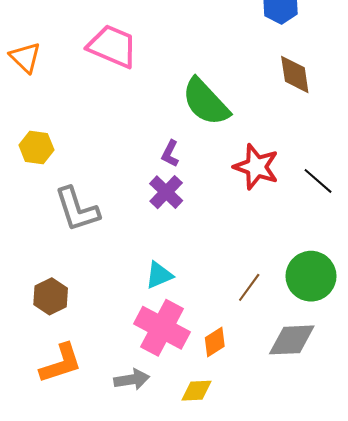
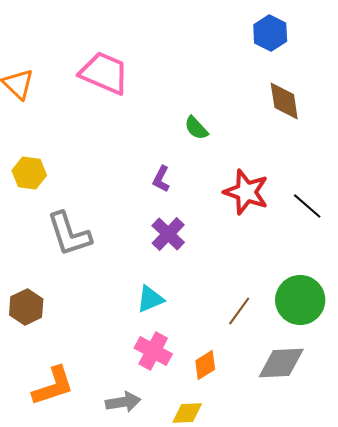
green semicircle: (206, 102) -> (196, 128), size x0.5
purple cross: (166, 192) -> (168, 234), moved
brown hexagon: (51, 296) -> (26, 307), moved
pink cross: (162, 328) -> (153, 351), size x0.7

